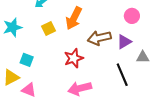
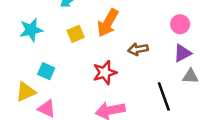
brown arrow: (99, 38) -> (138, 49), size x0.7
purple triangle: (124, 42) -> (183, 53), moved

